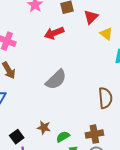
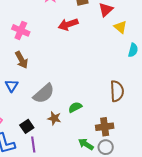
gray semicircle: (56, 80) -> (44, 94), moved
green semicircle: (63, 137) -> (75, 107), moved

